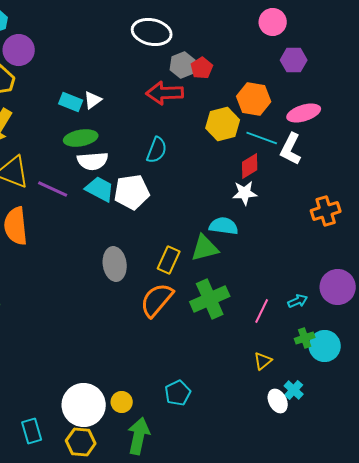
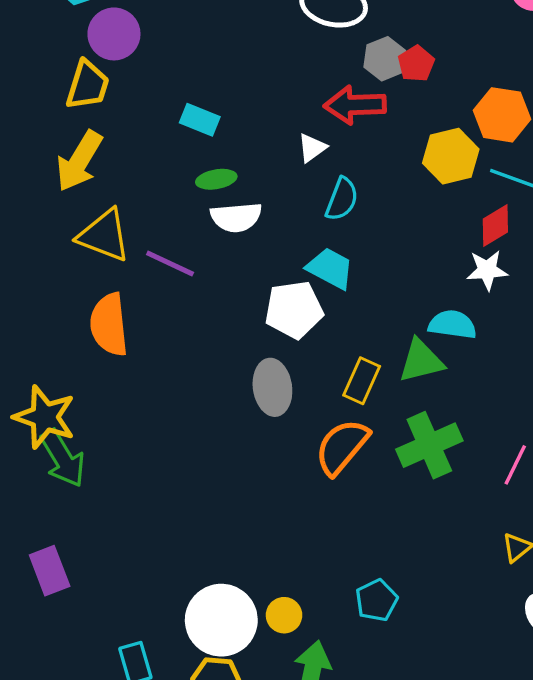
white triangle: (93, 100) -> (312, 148), moved
green ellipse: (81, 138) -> (216, 179), size x0.7
cyan trapezoid: (100, 189) -> (330, 268), moved
white pentagon: (132, 192) -> (294, 310), moved

